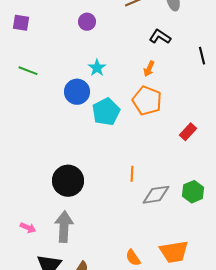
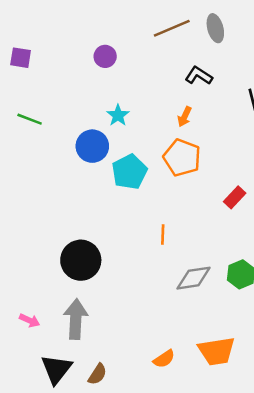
orange line: (132, 174) -> (163, 235), moved
orange semicircle: (133, 258) -> (164, 359), turned -90

